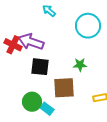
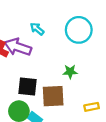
cyan arrow: (49, 11) -> (37, 29), moved
black square: (40, 67) -> (27, 87), moved

